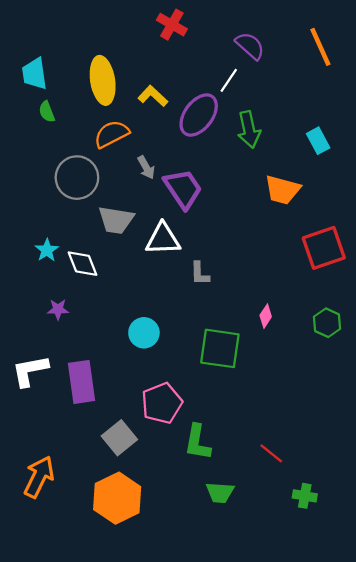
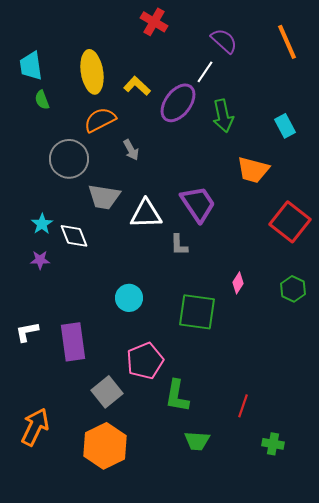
purple trapezoid: (183, 189) -> (198, 204), moved
red square: (324, 248) -> (290, 222), turned -33
purple star: (58, 309) -> (40, 260), moved
white L-shape: (30, 371) -> (27, 332), size x0.7
red line: (271, 453) -> (243, 406), turned 70

